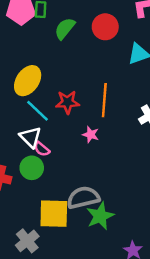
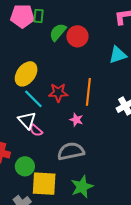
red circle: (105, 27) -> (77, 36), moved
green circle: (32, 168) -> (25, 166), moved
gray semicircle: (83, 198) -> (71, 151), moved

